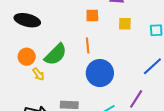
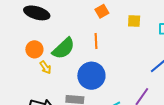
orange square: (92, 16) -> (102, 11), turned -32
blue circle: (100, 73) -> (91, 76), moved

